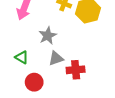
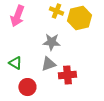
gray star: (48, 36) -> (51, 42), moved, turned 30

